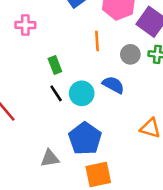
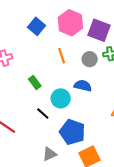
black line: (56, 93) -> (43, 114), moved

